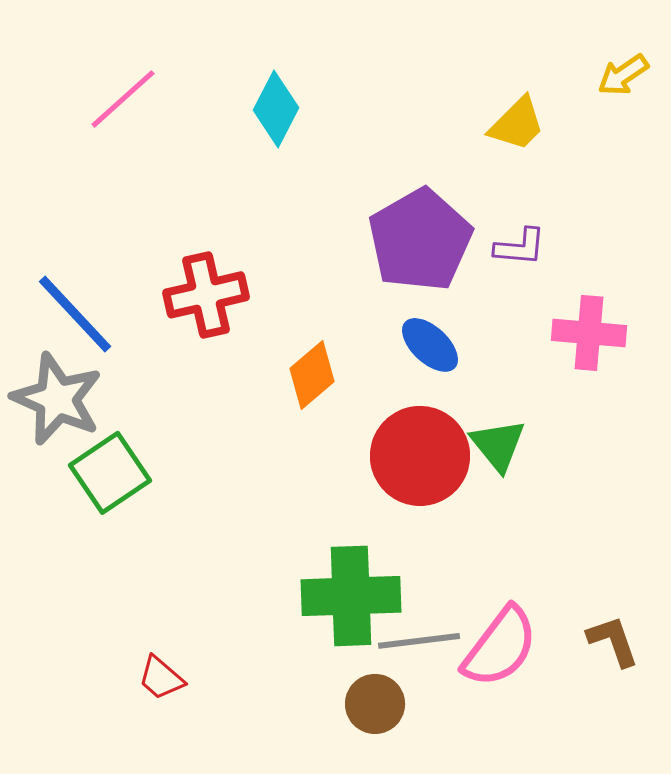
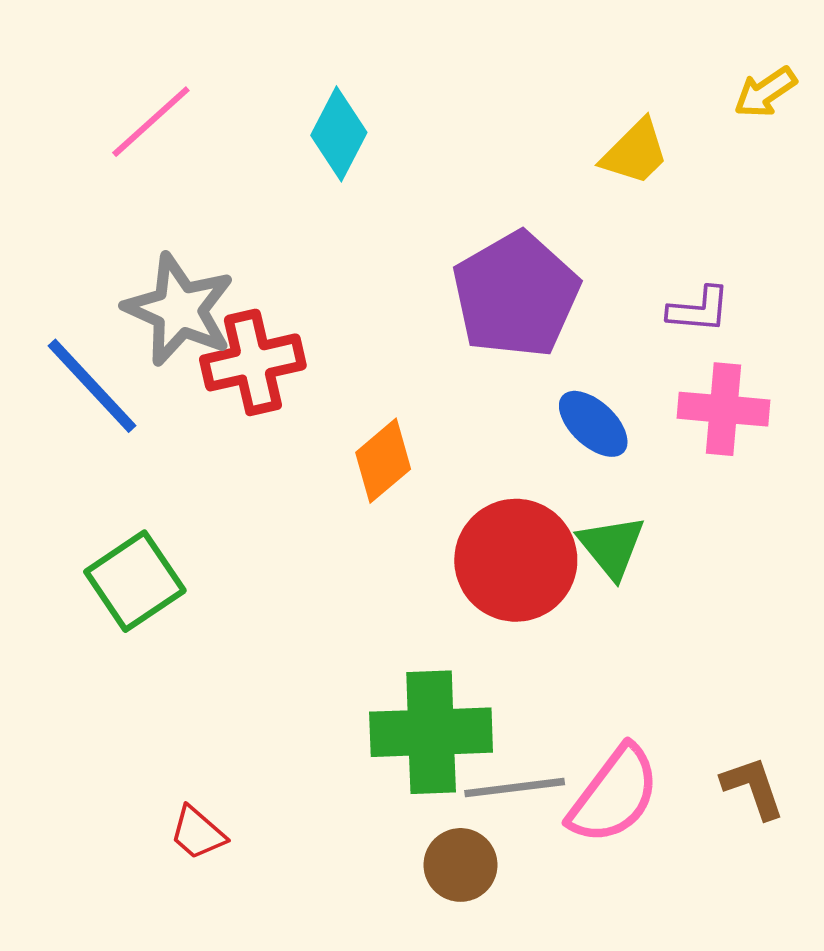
purple L-shape: (520, 247) -> (699, 310), moved
blue ellipse: (430, 345) -> (593, 424), moved
gray star: (57, 399) -> (179, 310), moved

